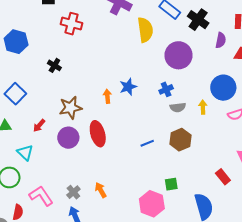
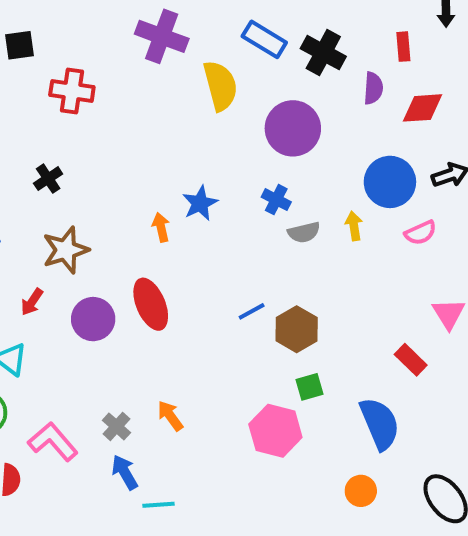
black cross: (54, 65) -> (48, 179), turned 32
blue cross: (166, 89) -> (276, 200), turned -32
brown star: (70, 108) -> (66, 250), moved
brown hexagon: (180, 140) -> (297, 329), moved

